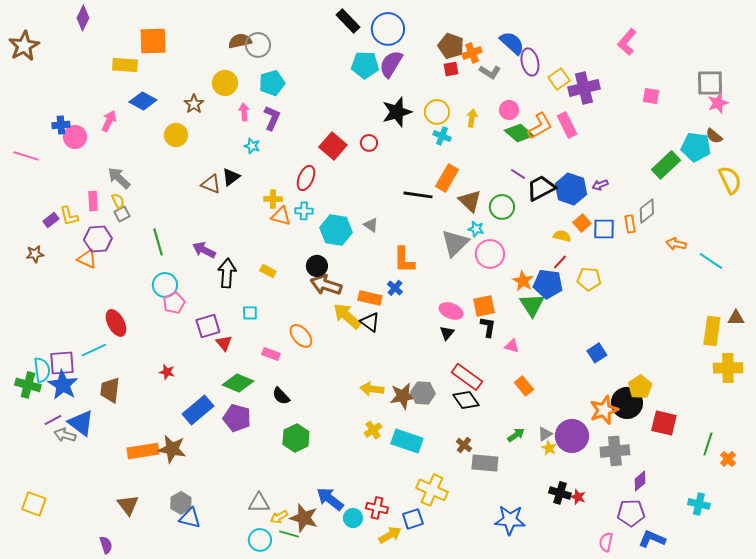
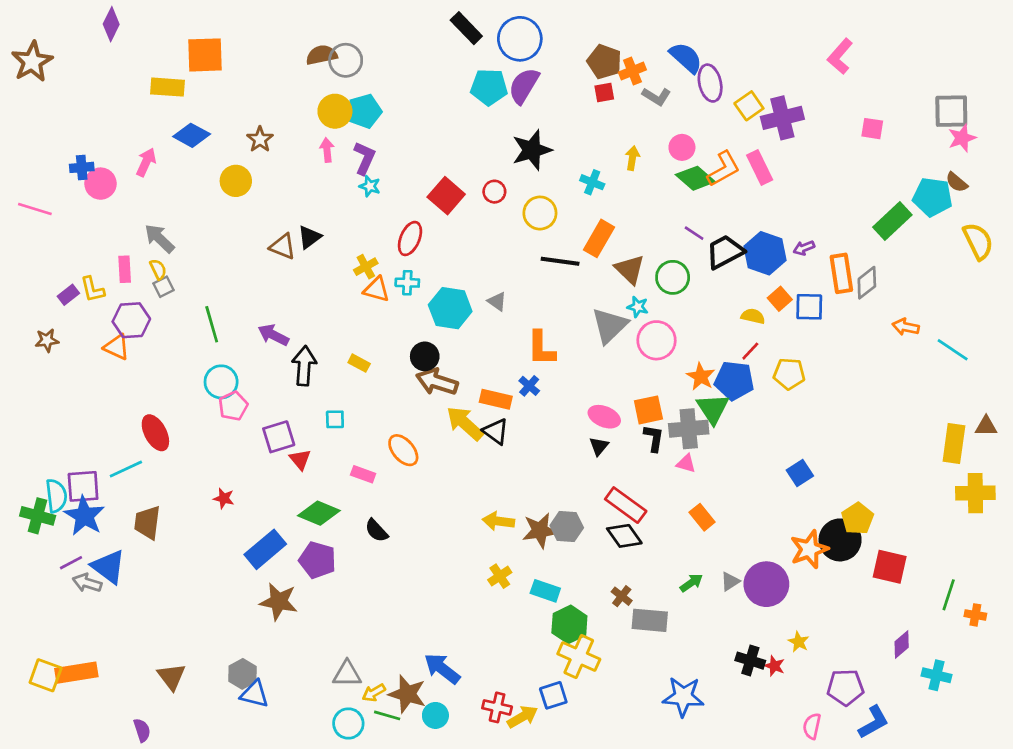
yellow circle: (225, 83) -> (335, 111), moved
yellow circle: (437, 112) -> (540, 213), moved
cyan star: (252, 146) -> (370, 186), moved
yellow cross: (273, 199) -> (366, 267), turned -30
orange rectangle: (630, 224) -> (841, 273), moved, size x1.6
green hexagon: (296, 438) -> (569, 624), moved
cyan rectangle: (407, 441) -> (545, 591), size x0.7
yellow star: (549, 448) -> (799, 642), moved
brown star: (172, 449) -> (279, 602), moved
orange rectangle: (143, 451) -> (76, 673), moved
gray cross: (615, 451) -> (689, 429), moved
orange cross: (728, 459) -> (975, 615), turned -35
purple diamond: (640, 481) -> (902, 644), moved
red cross: (377, 508) -> (497, 707), moved
cyan circle: (353, 518) -> (435, 715), moved
blue L-shape: (652, 539) -> (874, 722), turned 128

